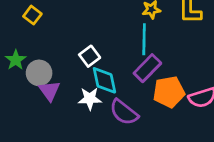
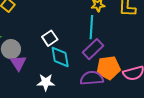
white star: (90, 99) -> (46, 82), moved
purple semicircle: (124, 112) -> (92, 78), moved, turned 135

